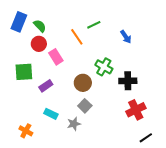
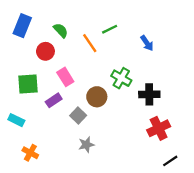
green semicircle: (40, 26) -> (61, 30), moved
pink rectangle: (56, 57) -> (65, 77), moved
gray square: (85, 106) -> (78, 115), moved
cyan rectangle: (51, 114) -> (16, 120), moved

